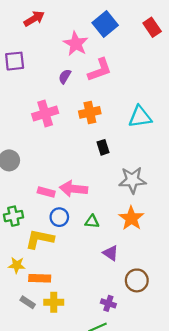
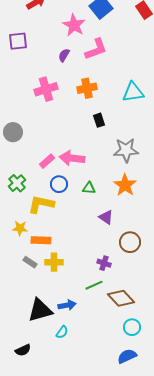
pink rectangle: (46, 192) -> (47, 161), turned -56
green cross: (13, 216) -> (17, 183), turned -30

